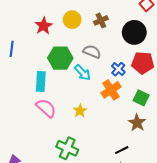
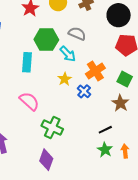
blue cross: (118, 69) -> (84, 91), moved
pink semicircle: (46, 108) -> (29, 101), moved
yellow star: (80, 111) -> (65, 79), moved

